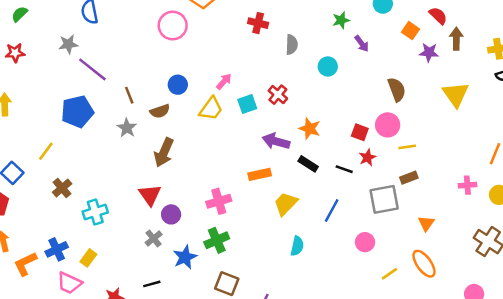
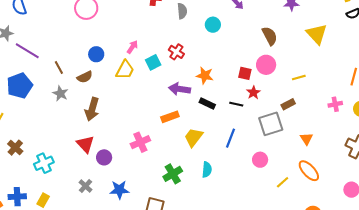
yellow line: (407, 147) -> (299, 77), moved
gray cross: (154, 238) -> (85, 186), moved
green cross: (217, 240) -> (173, 174), moved
blue cross: (57, 249) -> (17, 197), turned 30
blue star: (185, 257) -> (119, 190), turned 30

